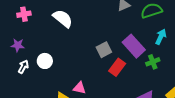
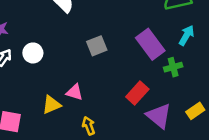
gray square: (104, 50) -> (97, 46), moved
red rectangle: (117, 67) -> (137, 93), moved

